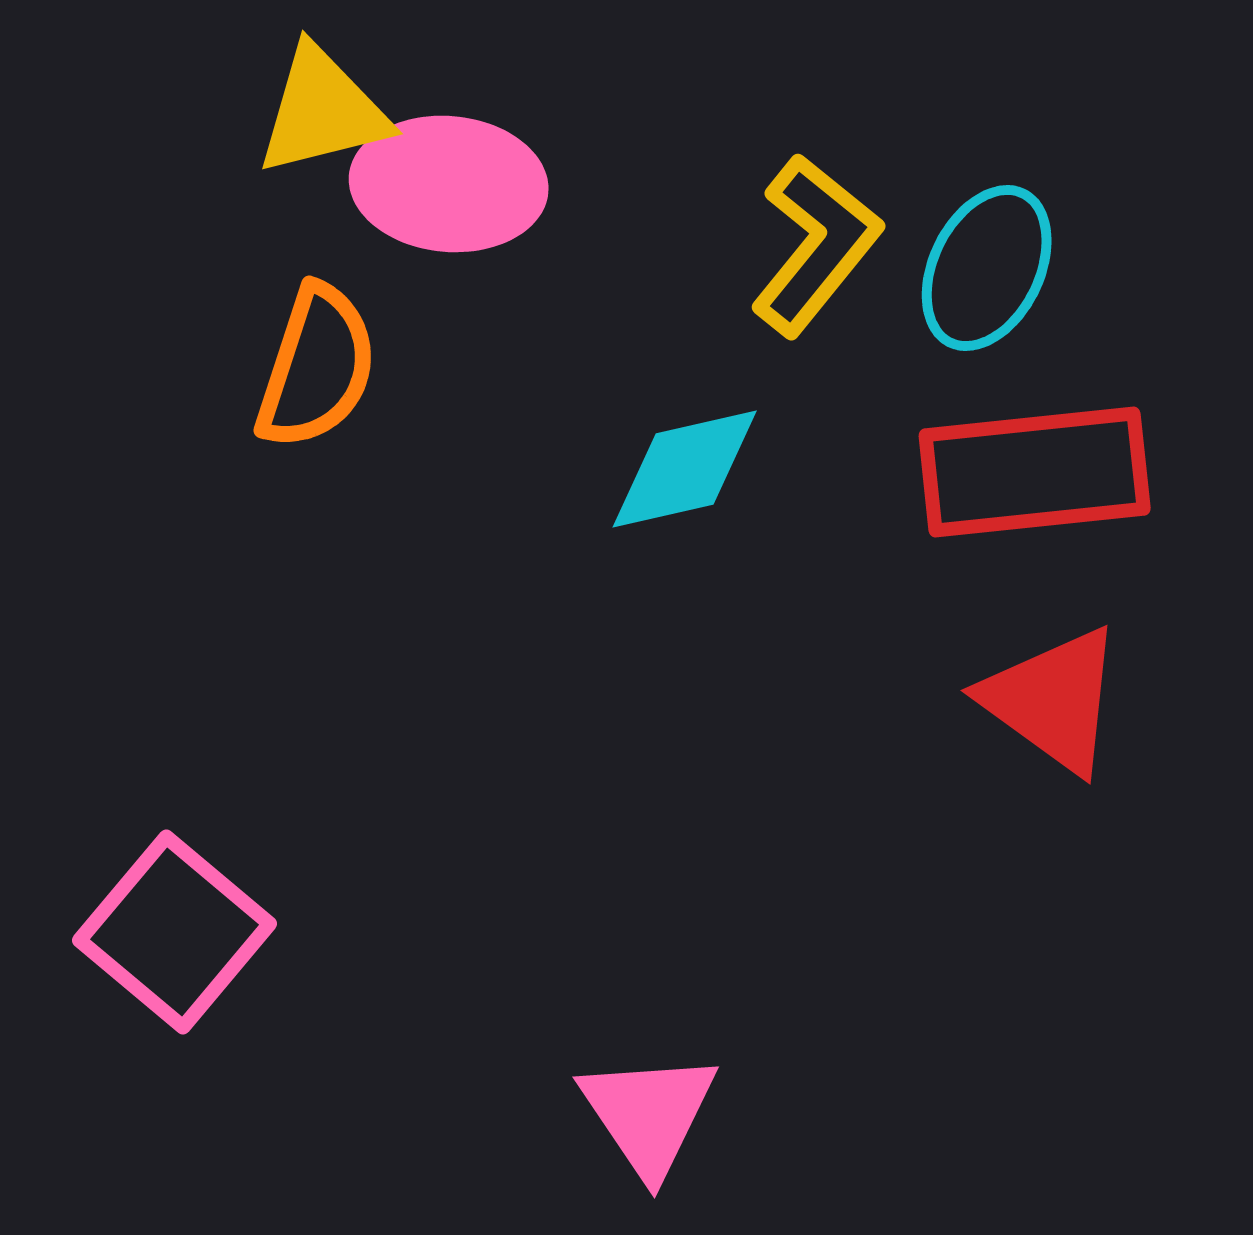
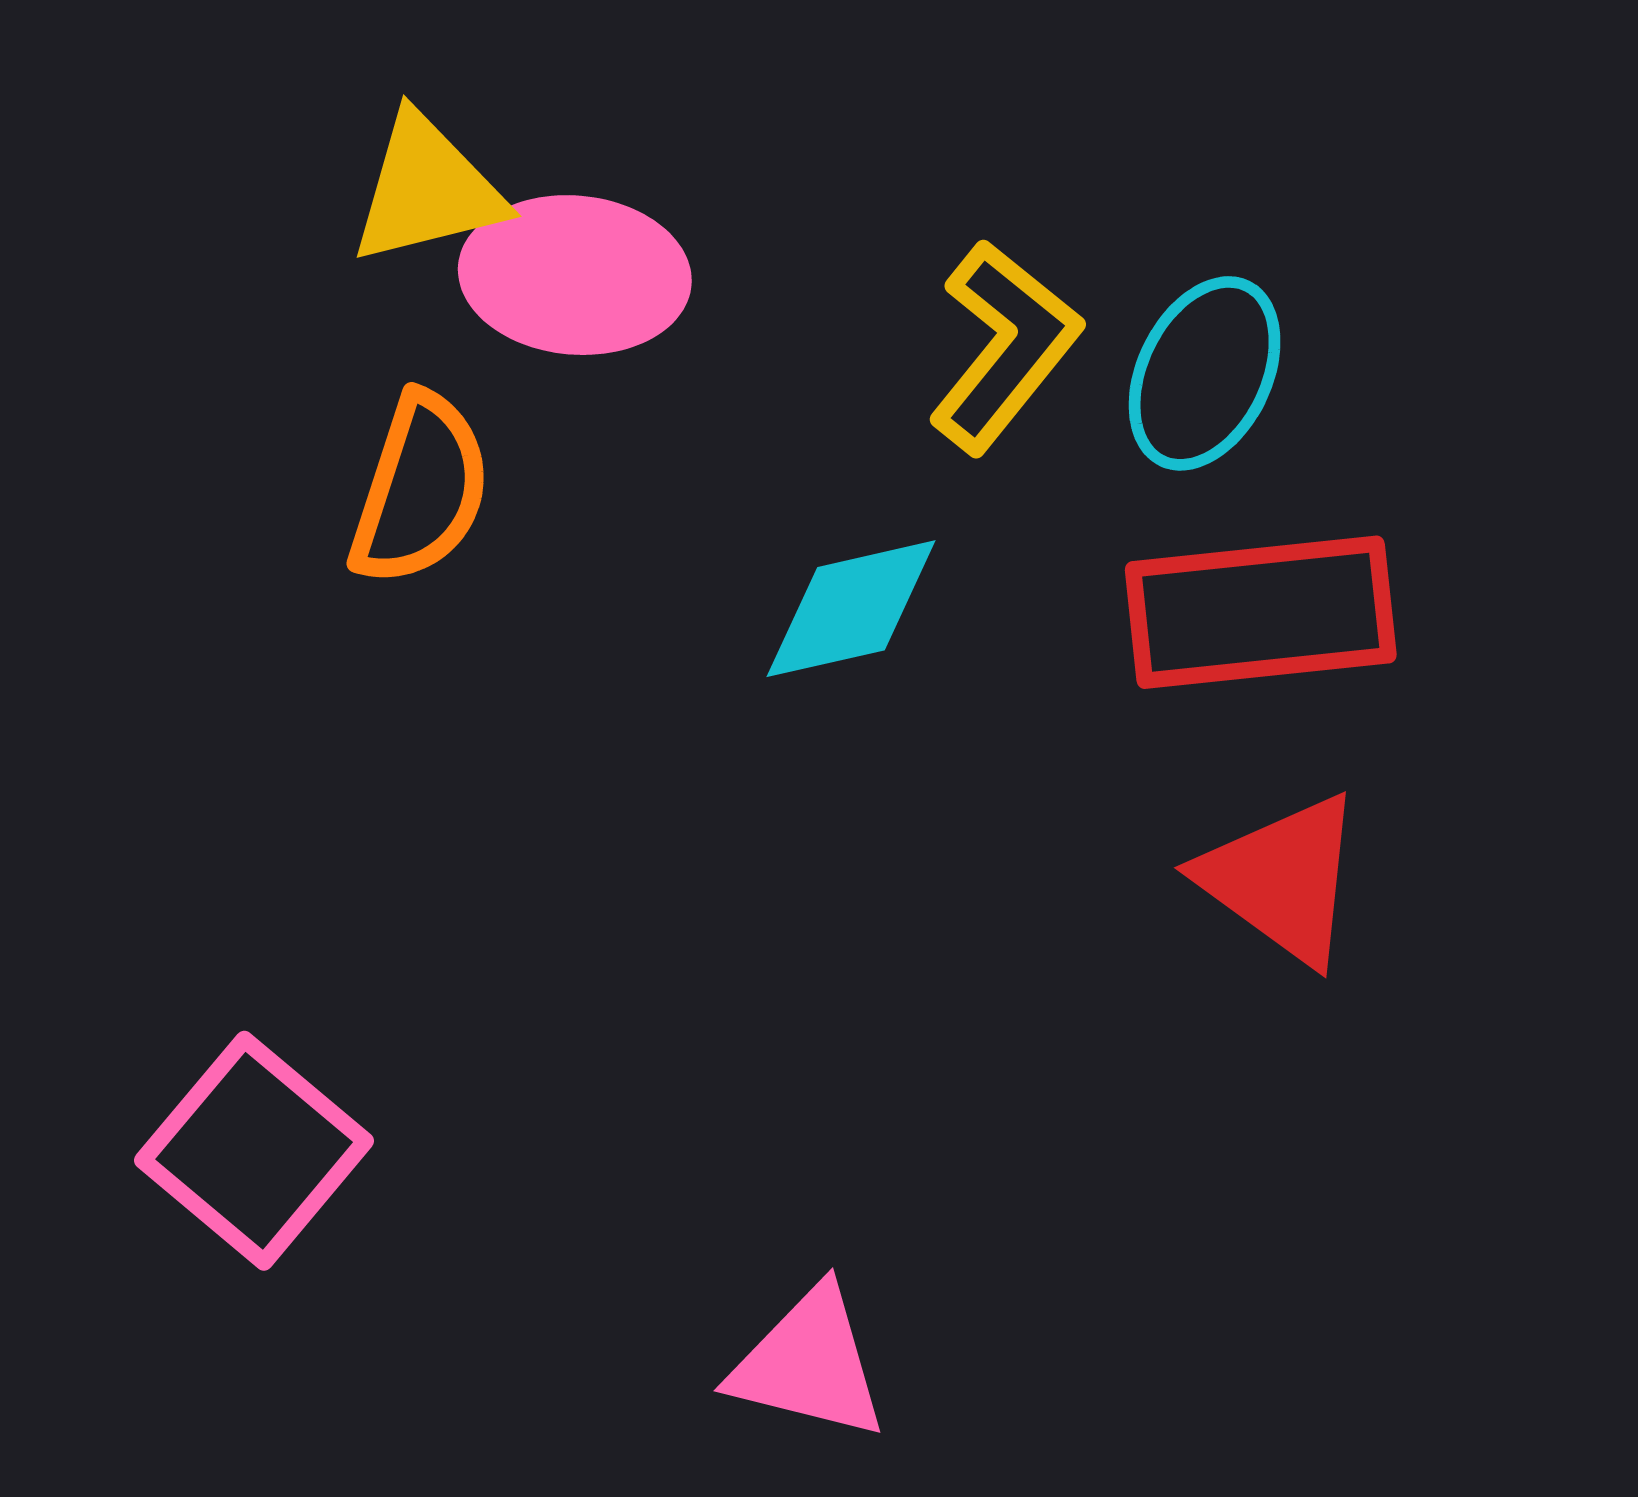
pink triangle: (649, 1114) -> (809, 1364), turned -42

